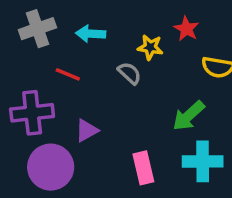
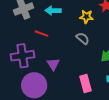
gray semicircle: (129, 73) -> (83, 38), moved
purple triangle: (87, 130) -> (53, 64), turned -32

